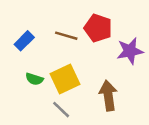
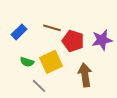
red pentagon: (98, 28) -> (73, 41), moved
gray line: (61, 110) -> (39, 86), moved

